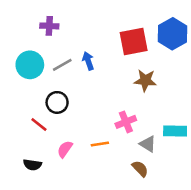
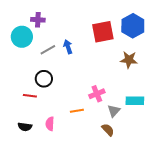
cyan circle: (30, 65) -> (22, 37), moved
brown star: (145, 80) -> (129, 60), moved
red line: (39, 125) -> (30, 96), turned -32
gray triangle: (148, 144) -> (114, 111), turned 40
pink semicircle: (65, 149) -> (50, 124), moved, turned -32

